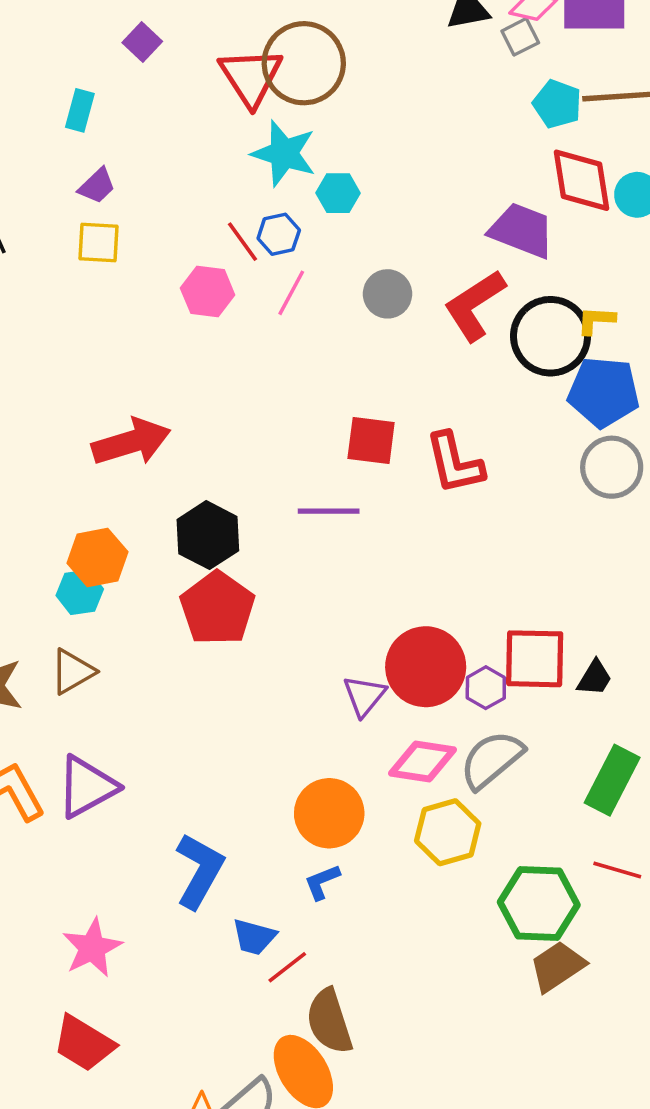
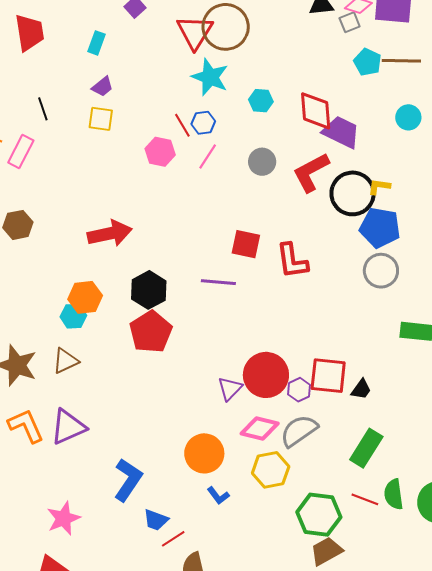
red diamond: (582, 180) -> (316, 111), moved
cyan hexagon: (338, 193) -> (261, 101), moved
blue L-shape: (322, 882) -> (218, 496), moved, turned -110

